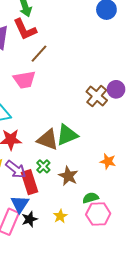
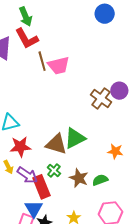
brown line: (39, 54) -> (42, 61), turned -54
pink trapezoid: (24, 80) -> (59, 66), moved
orange star: (108, 161) -> (115, 151), moved
green semicircle: (91, 198) -> (100, 180), moved

